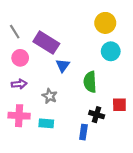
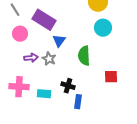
purple arrow: (19, 84) -> (31, 58), moved
gray star: (50, 96) -> (49, 59), moved
black cross: (97, 115) -> (68, 86), moved

